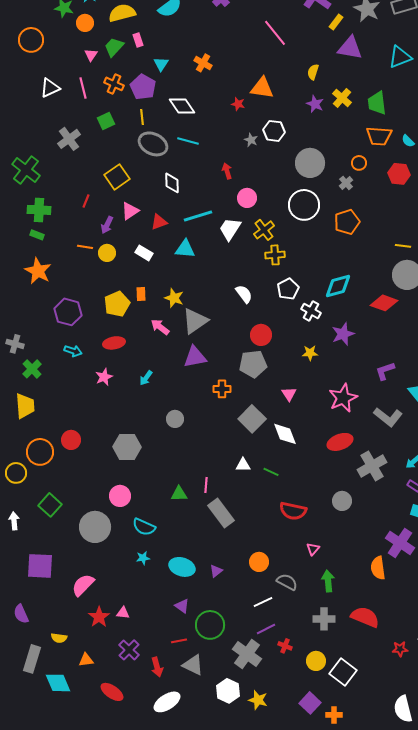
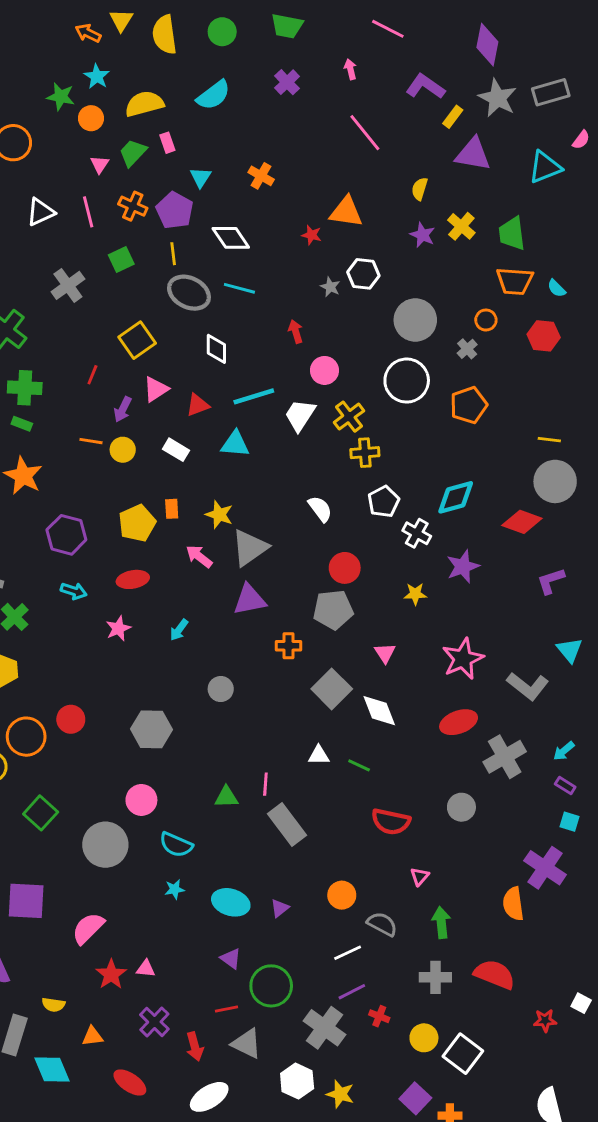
purple L-shape: (385, 371) -> (551, 581), moved

